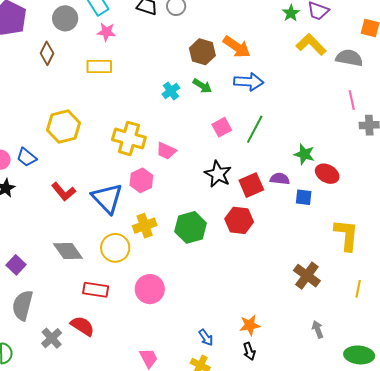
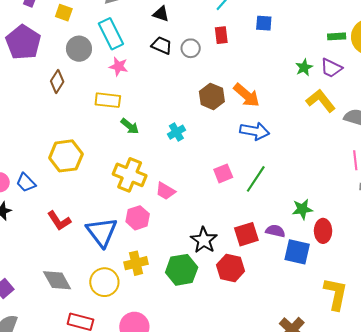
green arrow: (202, 86) -> (130, 126), moved
green star: (304, 154) -> (302, 209), turned -30
black star: (218, 174) -> (204, 240), moved
red ellipse: (327, 174) -> (323, 231), turned 55
blue square: (304, 197) -> (297, 252), size x1.5

